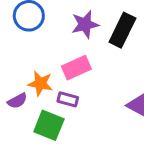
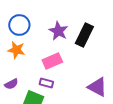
purple star: (85, 24) -> (58, 31), turned -30
orange star: (40, 84) -> (16, 50), moved

